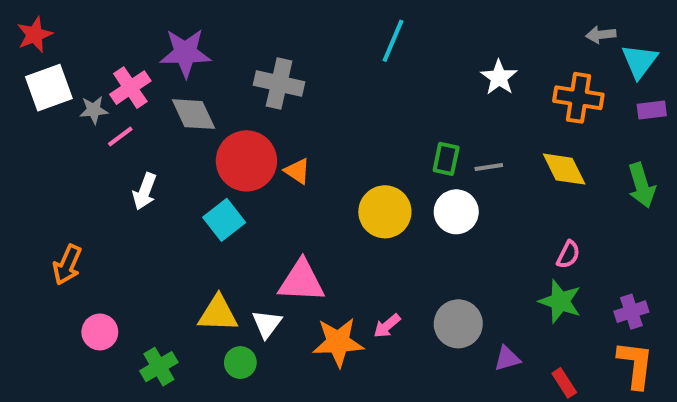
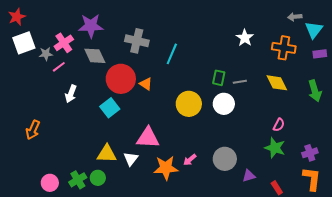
cyan line: (393, 41) -> (172, 54), moved
pink circle: (100, 332) -> (50, 183), moved
green circle: (240, 363) -> (98, 178), moved

